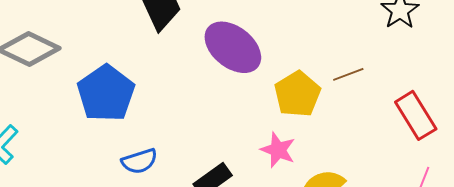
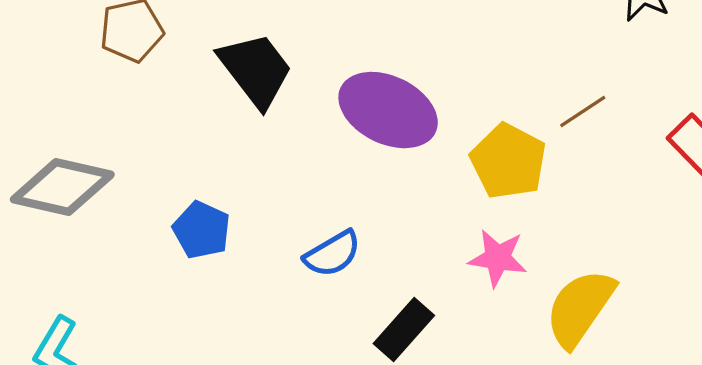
blue pentagon: (106, 93) -> (202, 230), size x0.6
blue semicircle: (139, 161) -> (332, 254), moved

